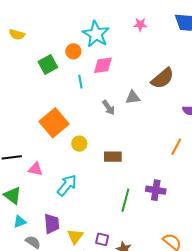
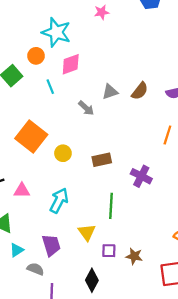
brown semicircle: (162, 78) -> (140, 91), moved, size x0.7
purple cross: (156, 190) -> (141, 176), moved, turned 30
green line: (125, 200) -> (111, 206), moved
yellow triangle: (75, 236) -> (87, 232), moved

